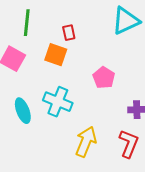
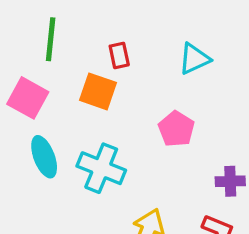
cyan triangle: (126, 21) -> (194, 59), moved, size x0.7
cyan ellipse: (23, 111) -> (44, 157), moved

